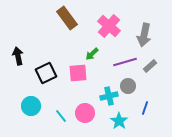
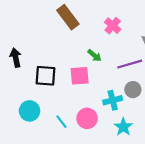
pink cross: (109, 26) -> (113, 26), size x0.7
green arrow: (92, 54) -> (95, 55), turned -96
black square: (46, 73) -> (46, 76), turned 30

